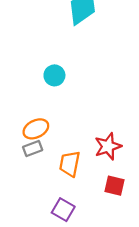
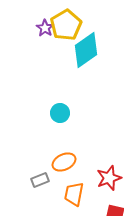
orange ellipse: (36, 129) -> (64, 162), moved

